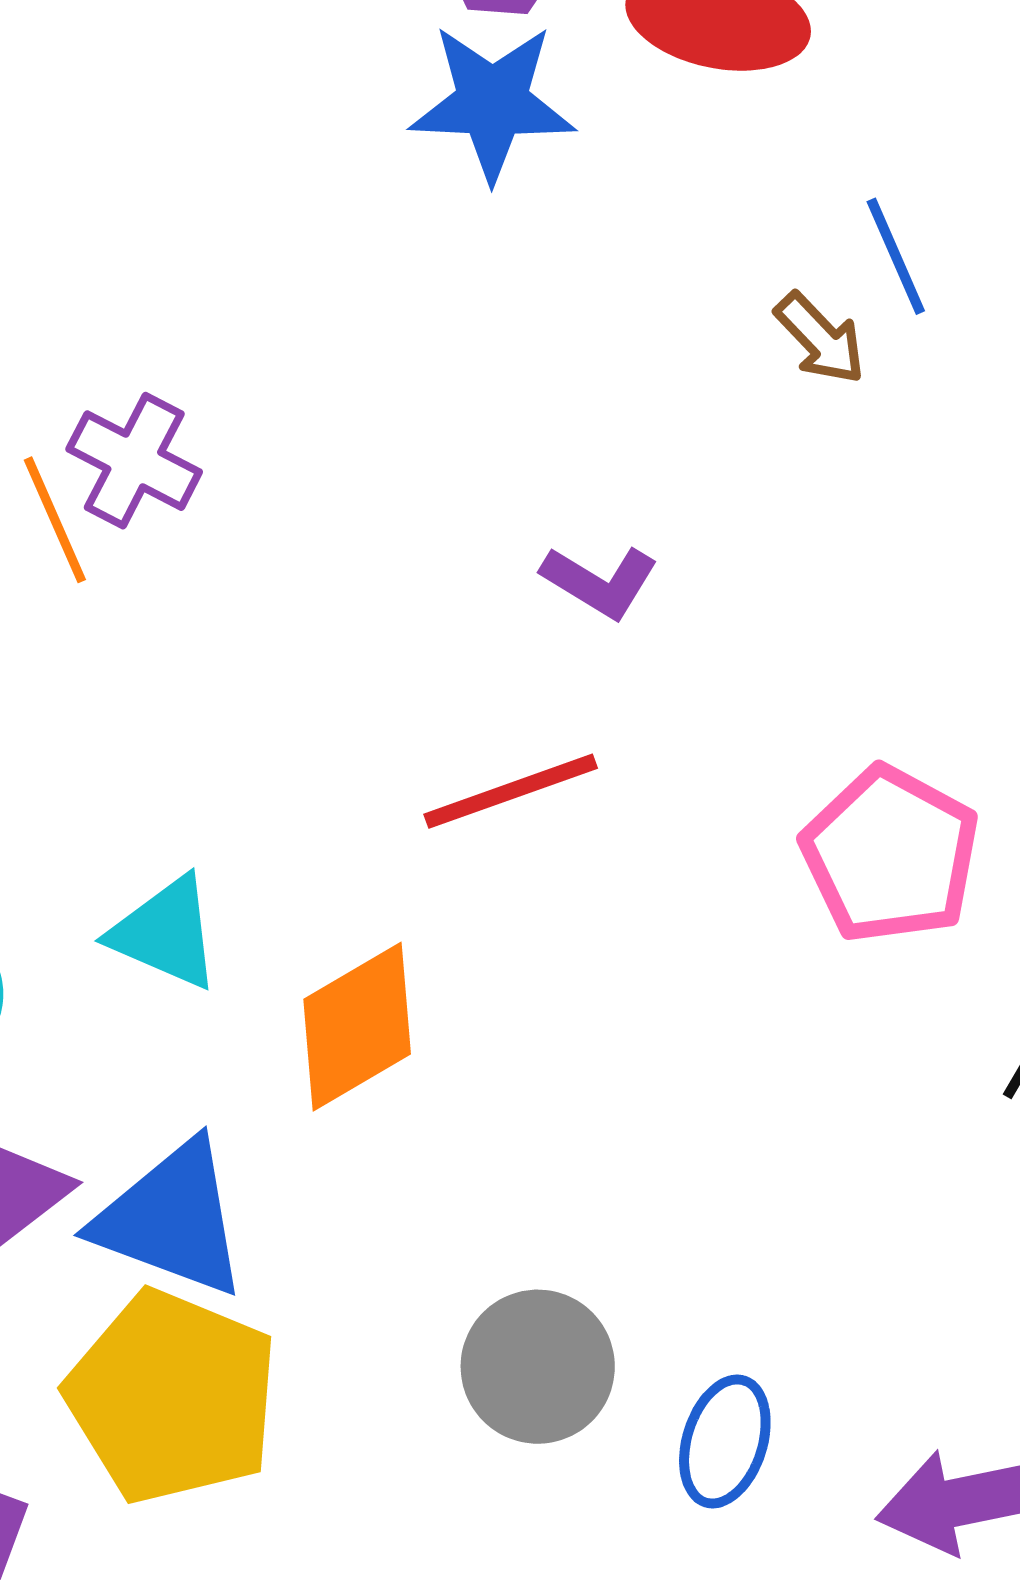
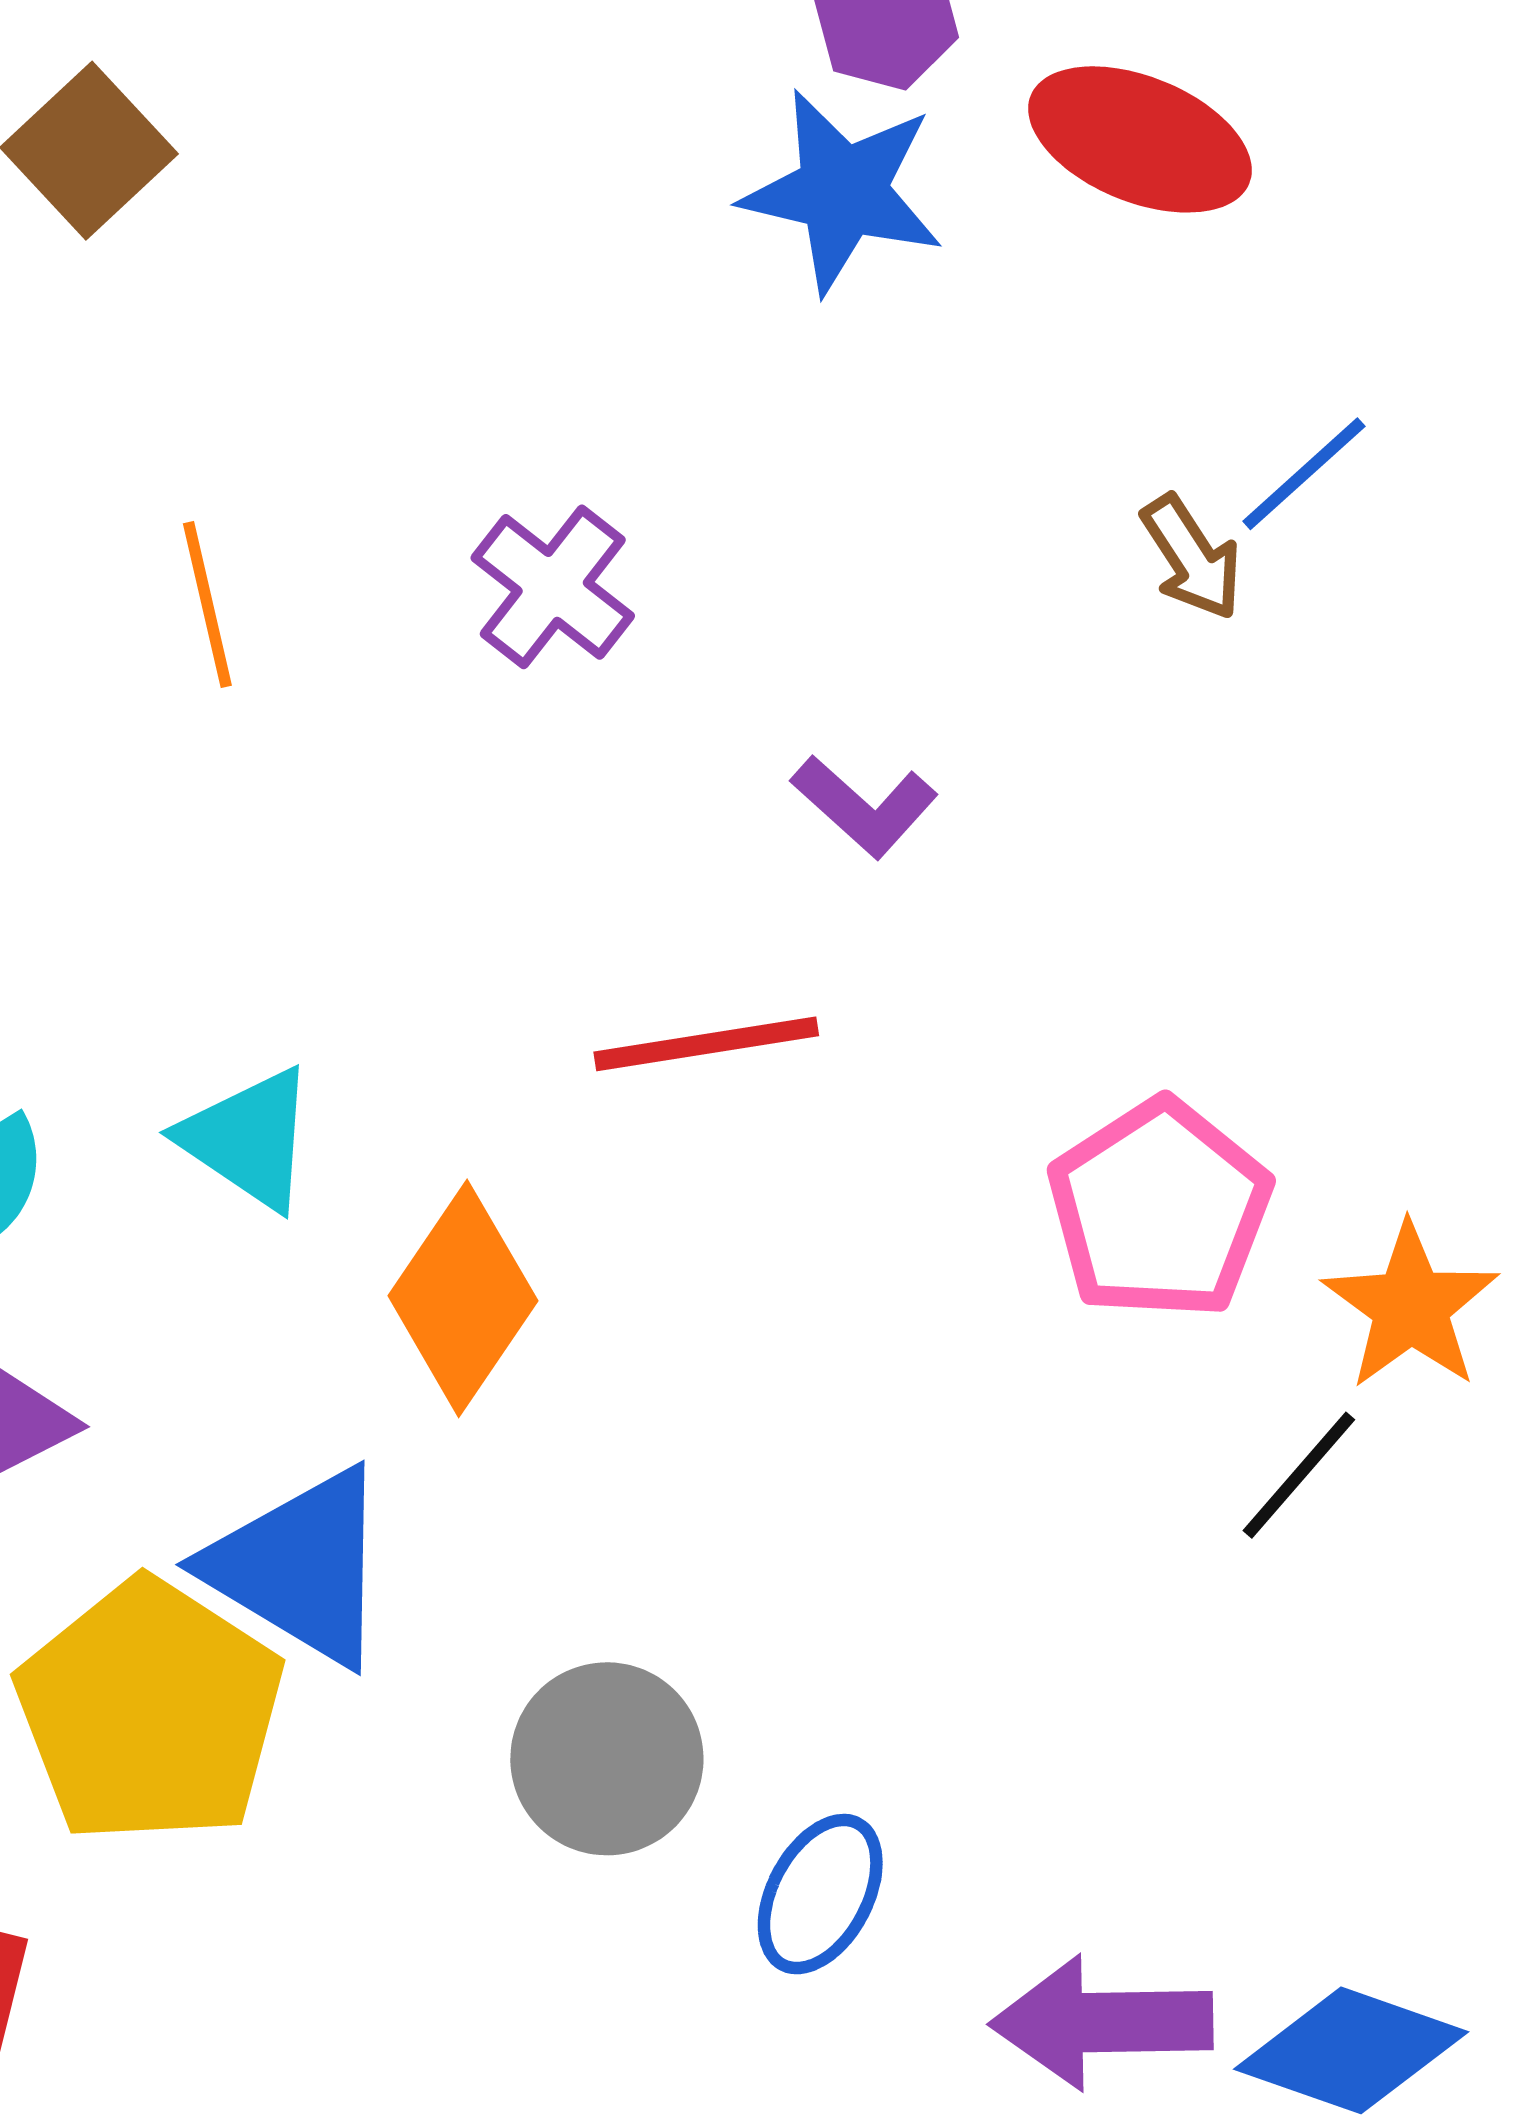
blue line: (896, 256) -> (1304, 474), turned 61
purple cross: (134, 461) -> (553, 587), moved
orange diamond: (357, 1027) -> (463, 1298), turned -36
blue triangle: (171, 1219) -> (300, 1567), moved

